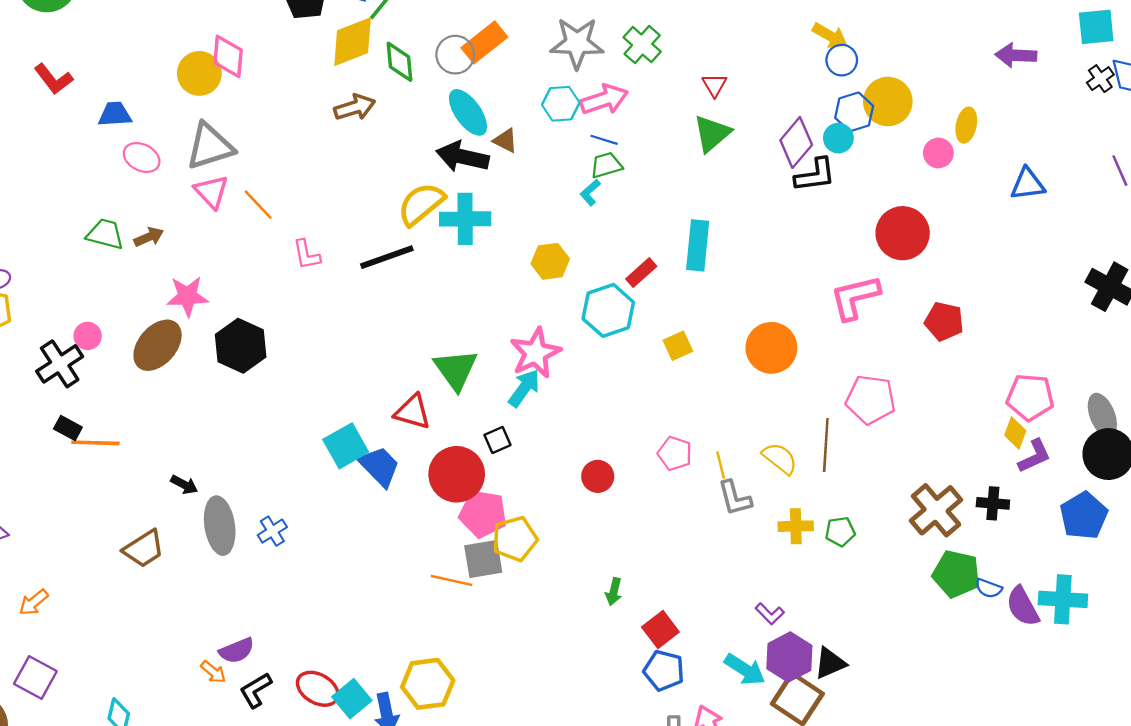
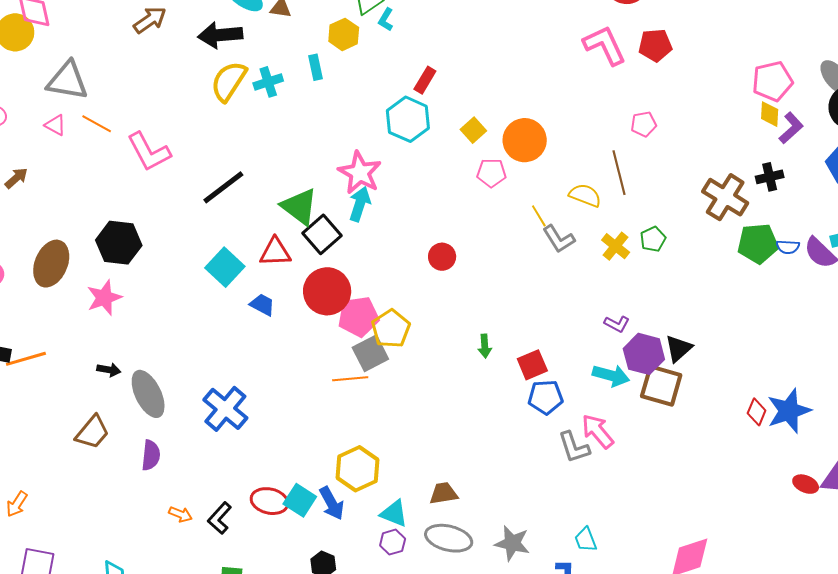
gray triangle: (210, 146) -> (68, 81), moved, turned 45
black arrow: (463, 157) -> (220, 35), moved
pink triangle: (211, 192) -> (55, 125), size x0.7
cyan L-shape: (590, 192) -> (386, 20), moved
cyan cross: (465, 219) -> (268, 82), size x0.7
cyan rectangle: (698, 245) -> (316, 67), moved, size x0.6
pink L-shape: (307, 255) -> (149, 152), size x1.6
black line: (387, 257) -> (223, 187), moved
yellow hexagon: (550, 261) -> (344, 34), moved
pink star: (187, 296) -> (104, 298), moved
pink L-shape: (855, 297) -> (605, 45), turned 96
red pentagon: (944, 321) -> (655, 45), moved
orange circle: (771, 348) -> (525, 140), moved
pink pentagon: (871, 400) -> (644, 124), size x0.6
black square: (497, 440) -> (322, 234), moved, size x1.6
cyan square: (346, 446) -> (225, 267), moved
pink pentagon: (675, 453) -> (491, 173), moved
blue trapezoid: (379, 466) -> (262, 305), size x0.7
yellow cross: (796, 526) -> (616, 246), turned -32
blue cross: (272, 531) -> (225, 409), moved, size x1.8
red square: (660, 629) -> (532, 365), turned 32
purple semicircle: (237, 651) -> (151, 455), moved, turned -44

